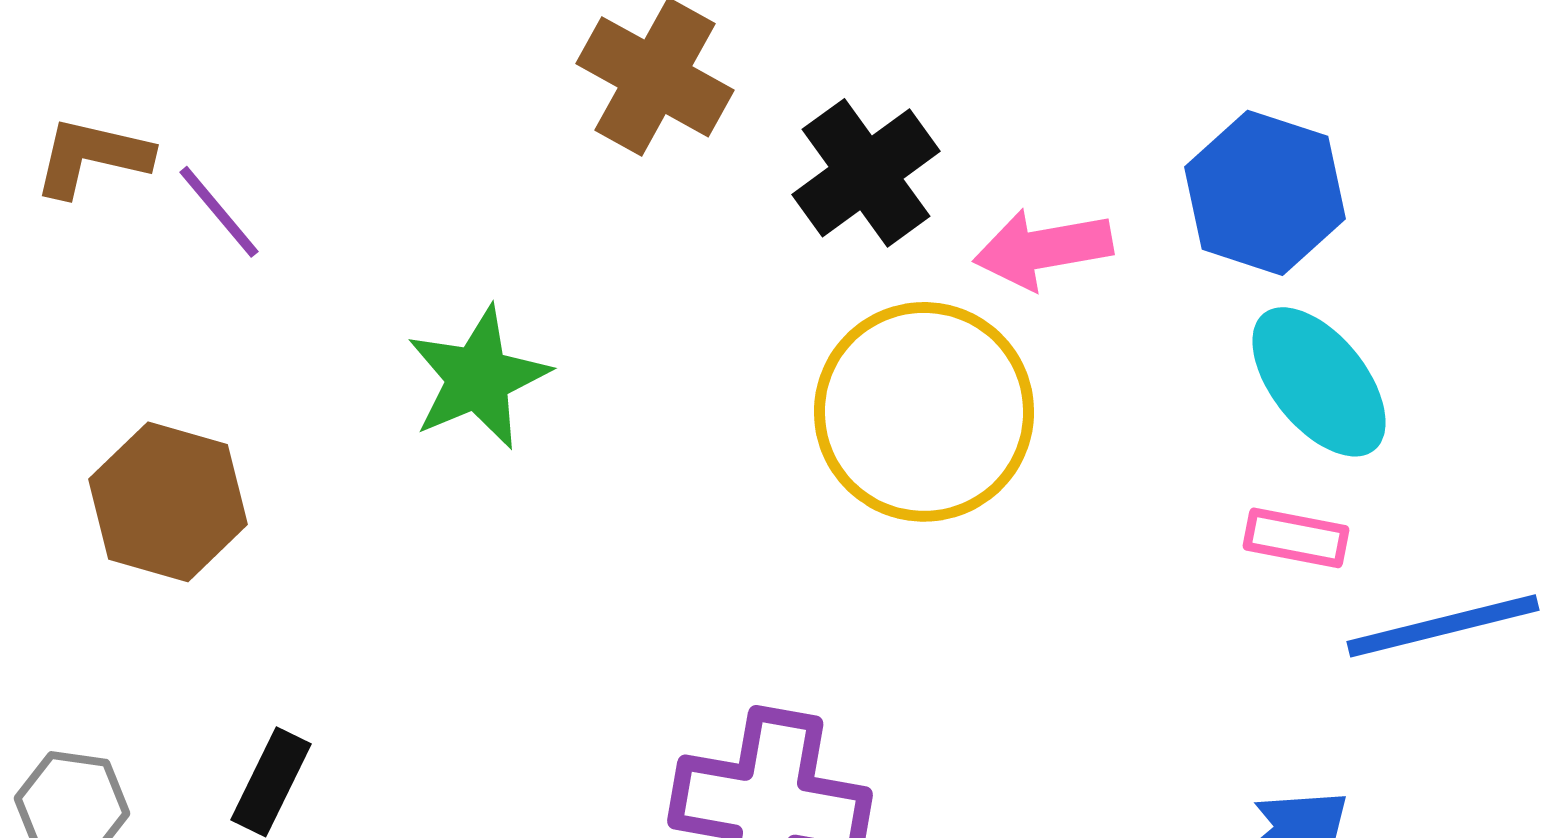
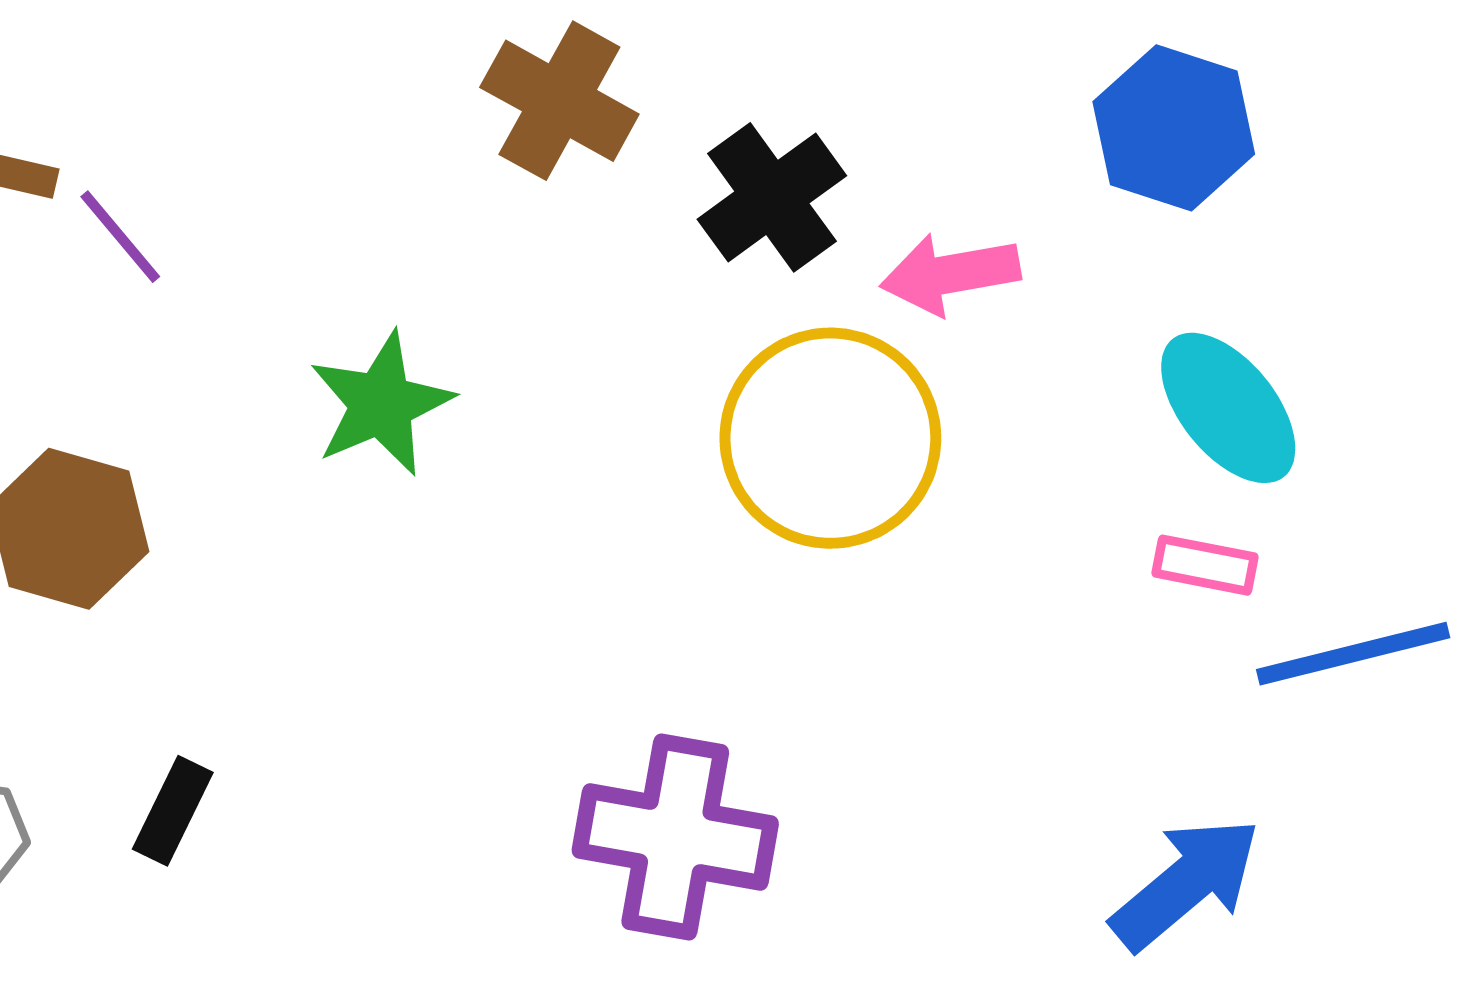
blue hexagon: (1265, 193) -> (1174, 128), moved

